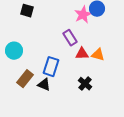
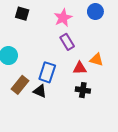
pink star: (83, 15) -> (63, 18), moved
red triangle: (82, 54) -> (80, 68), moved
black cross: (85, 84) -> (83, 90), turned -32

